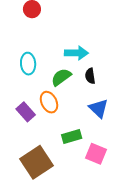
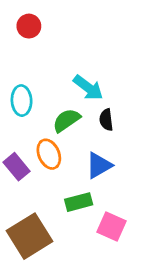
cyan arrow: (76, 53) -> (88, 88), turned 35
blue triangle: (99, 108) -> (99, 165), moved, turned 45

